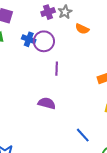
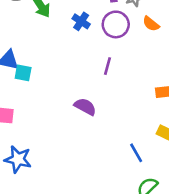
purple circle: (44, 41) -> (116, 24), moved
blue line: (83, 135) -> (136, 153), moved

